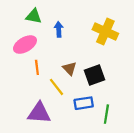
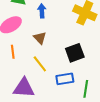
orange line: (37, 67) -> (13, 52), moved
brown triangle: (70, 68) -> (40, 38), moved

